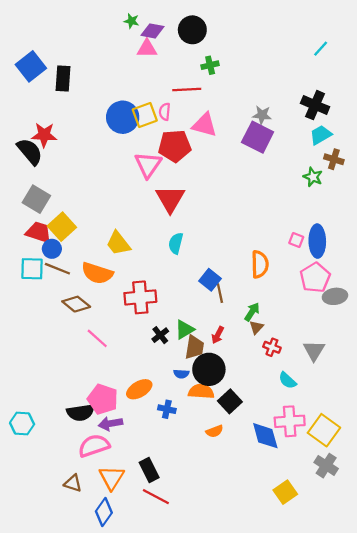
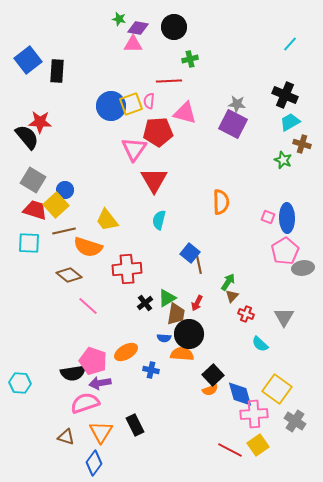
blue circle: (52, 249) -> (65, 190), moved
orange semicircle: (260, 264) -> (221, 202), moved
brown line: (57, 269) -> (64, 231), moved, turned -35
black square: (230, 401) -> (213, 375), moved
pink cross: (290, 421) -> (254, 414), moved
yellow square: (324, 430) -> (277, 389), moved
orange semicircle: (214, 431) -> (210, 390), moved
red line: (156, 497) -> (230, 450), moved

